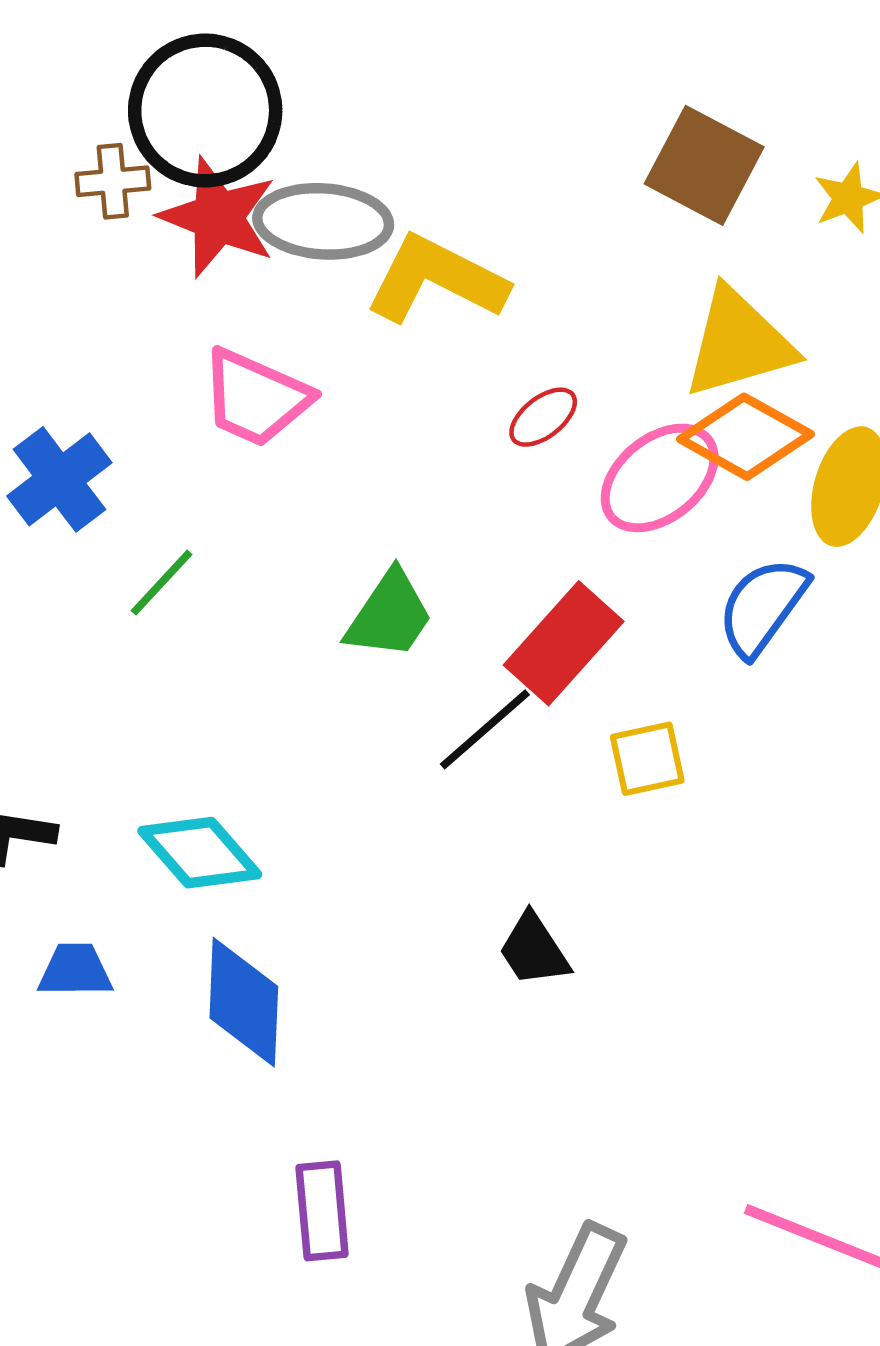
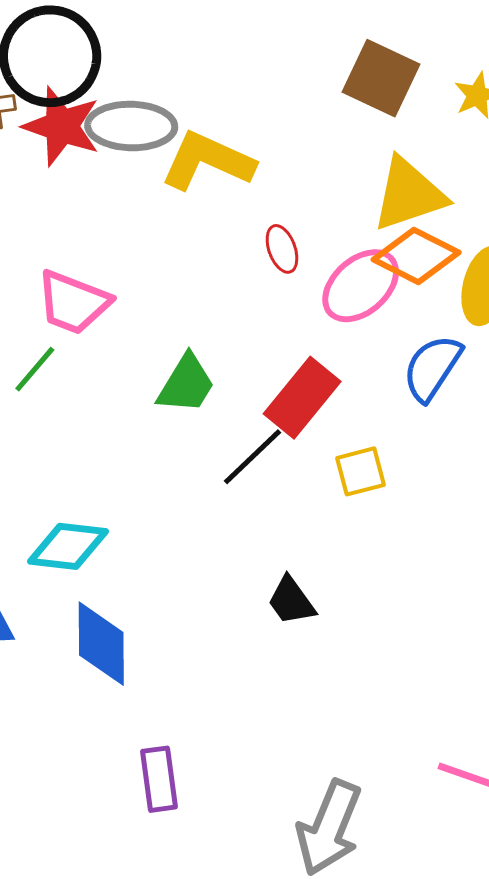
pink trapezoid: (256, 398) -> (73, 302), moved
red ellipse: (543, 417) -> (282, 249), turned -69
cyan diamond: (200, 853) -> (68, 546), turned -40

